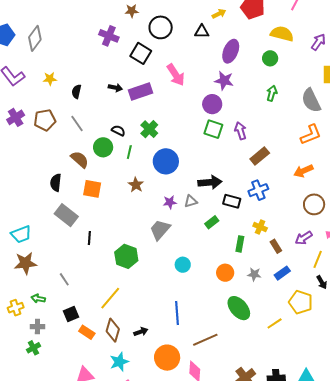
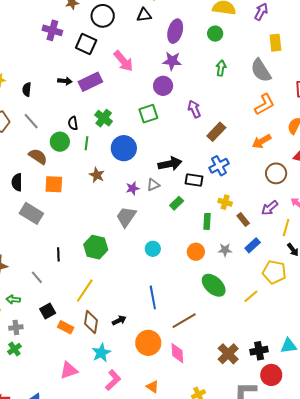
green square: (213, 129) -> (148, 114), moved, turned -30
black semicircle: (118, 131) -> (73, 123), turned -120
black line: (89, 238) -> (58, 254), moved

